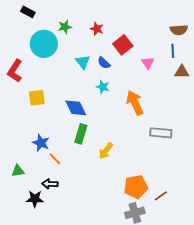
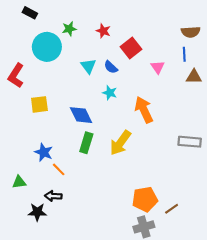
gray rectangle: (161, 133) -> (190, 142), moved
yellow arrow: (106, 151) -> (120, 143), moved, size x1.4

